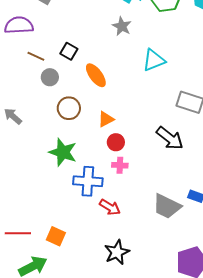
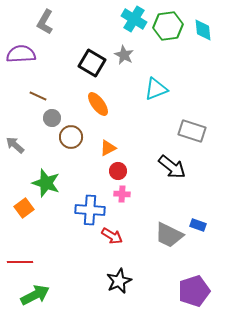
black square: (69, 51) -> (92, 63), moved, size x1.5
brown line: (36, 56) -> (38, 96), moved
gray circle: (50, 77) -> (52, 118), moved
green star: (63, 152) -> (46, 183), moved
orange square: (56, 236) -> (24, 208), moved, turned 30

